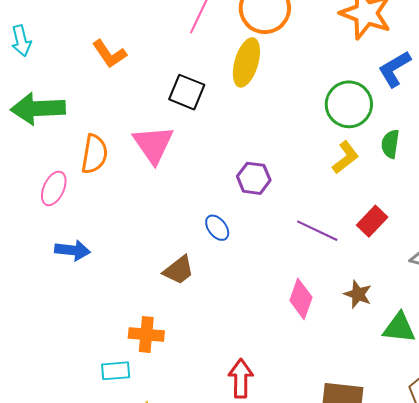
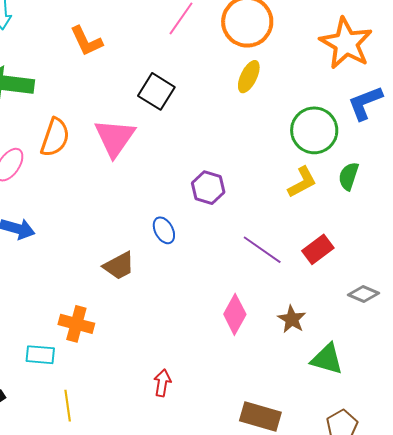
yellow ellipse: (246, 62) -> (249, 77), moved, size x0.7
red arrow: (241, 378) -> (162, 383), size x0.7

